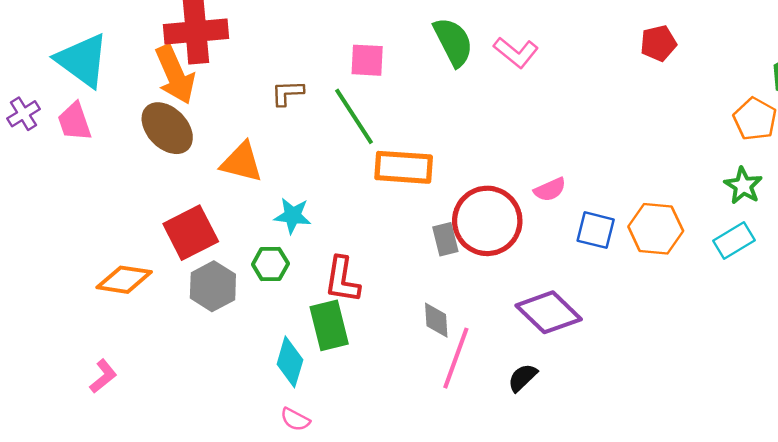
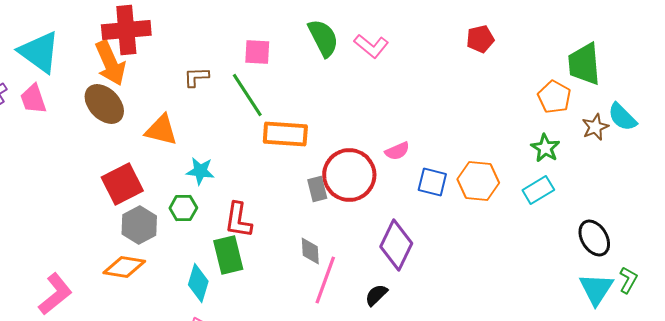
orange diamond: (124, 280) -> (124, 267), moved
purple diamond: (549, 312) -> (396, 245), turned 72
pink L-shape: (103, 376) -> (55, 294), size x1.6

